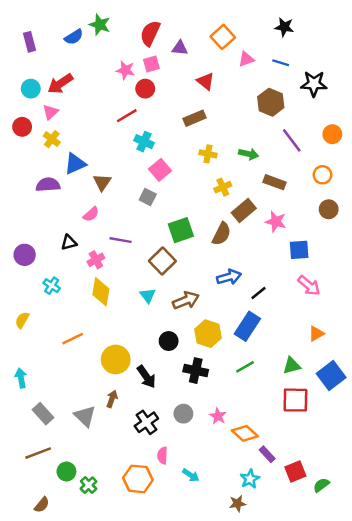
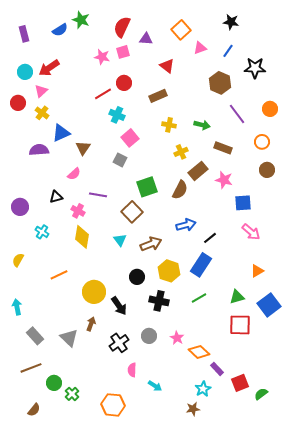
blue line: (281, 63) -> (228, 51), turned -72
red circle: (145, 89) -> (124, 83), moved
pink cross: (96, 260) -> (78, 211), turned -32
orange hexagon: (138, 479) -> (113, 405), moved

